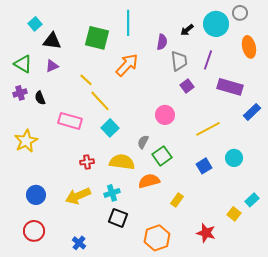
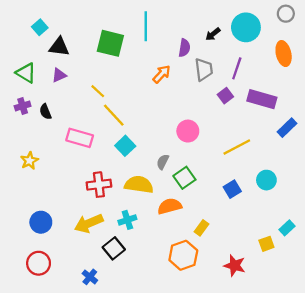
gray circle: (240, 13) -> (286, 14), moved
orange arrow: (127, 65) -> (162, 74), moved, size x0.7
purple square: (187, 86) -> (225, 96), moved
yellow star: (26, 141) -> (29, 161), size x0.7
red cross: (87, 162) -> (99, 185), size x1.5
yellow square: (234, 214) -> (266, 244), turned 32
black square: (118, 218) -> (114, 248), moved, turned 30
orange hexagon: (157, 238) -> (183, 255), moved

